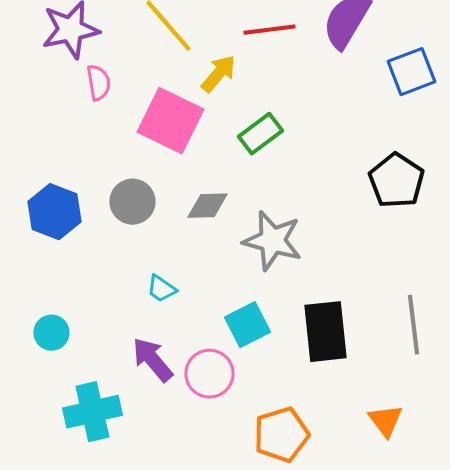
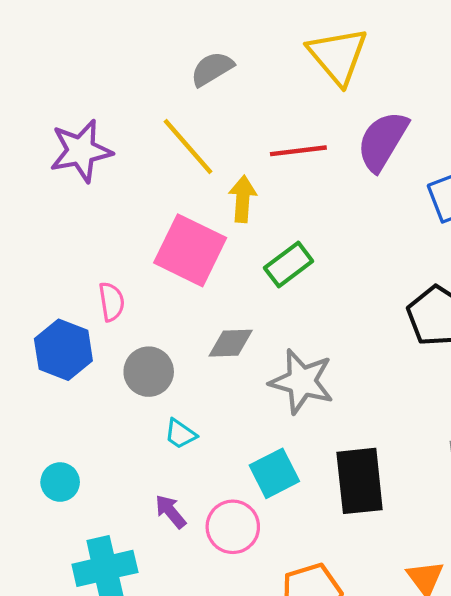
yellow arrow: (218, 74) -> (243, 199), turned -36
pink semicircle: (98, 83) -> (111, 302), moved
gray circle: (132, 202) -> (149, 372), moved
purple arrow: (152, 360) -> (171, 512), size x0.7

